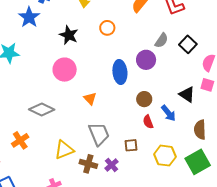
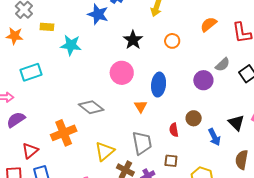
blue star: (29, 17) -> (98, 14), turned -30
blue ellipse: (120, 72) -> (159, 85), moved
red semicircle: (148, 122) -> (174, 130), moved
orange cross: (20, 140) -> (64, 133), size x1.4
yellow triangle: (64, 150) -> (105, 151), turned -30

